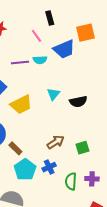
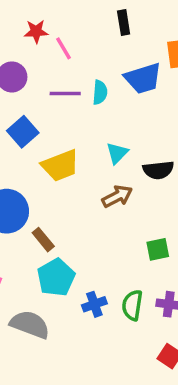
pink line: (36, 36) -> (64, 48), moved
cyan semicircle: (40, 60) -> (100, 92), turned -88
brown arrow: (56, 142) -> (117, 196), moved
blue cross: (49, 167) -> (94, 304), moved

